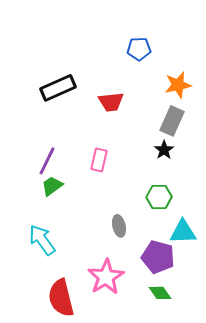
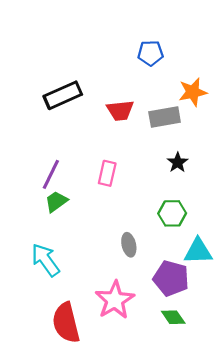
gray rectangle: (172, 121) -> (165, 117), moved, turned 56

